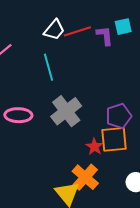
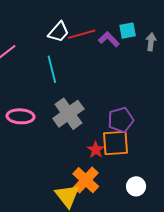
purple L-shape: (105, 36) -> (109, 39), turned -40

